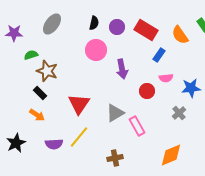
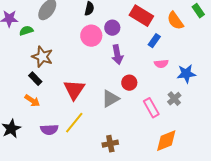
purple circle: (117, 27) -> (112, 28), moved
green semicircle: (31, 55) -> (26, 31), moved
red circle: (147, 91) -> (129, 83), moved
pink rectangle: (137, 126) -> (151, 108), moved

